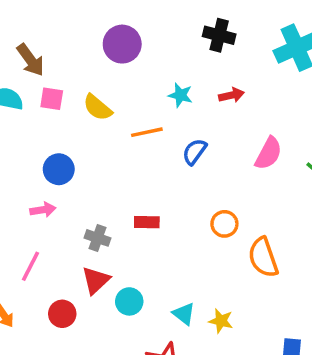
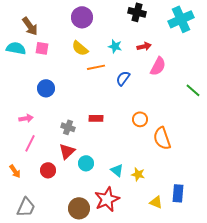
yellow semicircle: (98, 108) -> (80, 48), moved
pink semicircle: (269, 153) -> (158, 66), moved
pink arrow: (43, 210) -> (26, 118), moved

